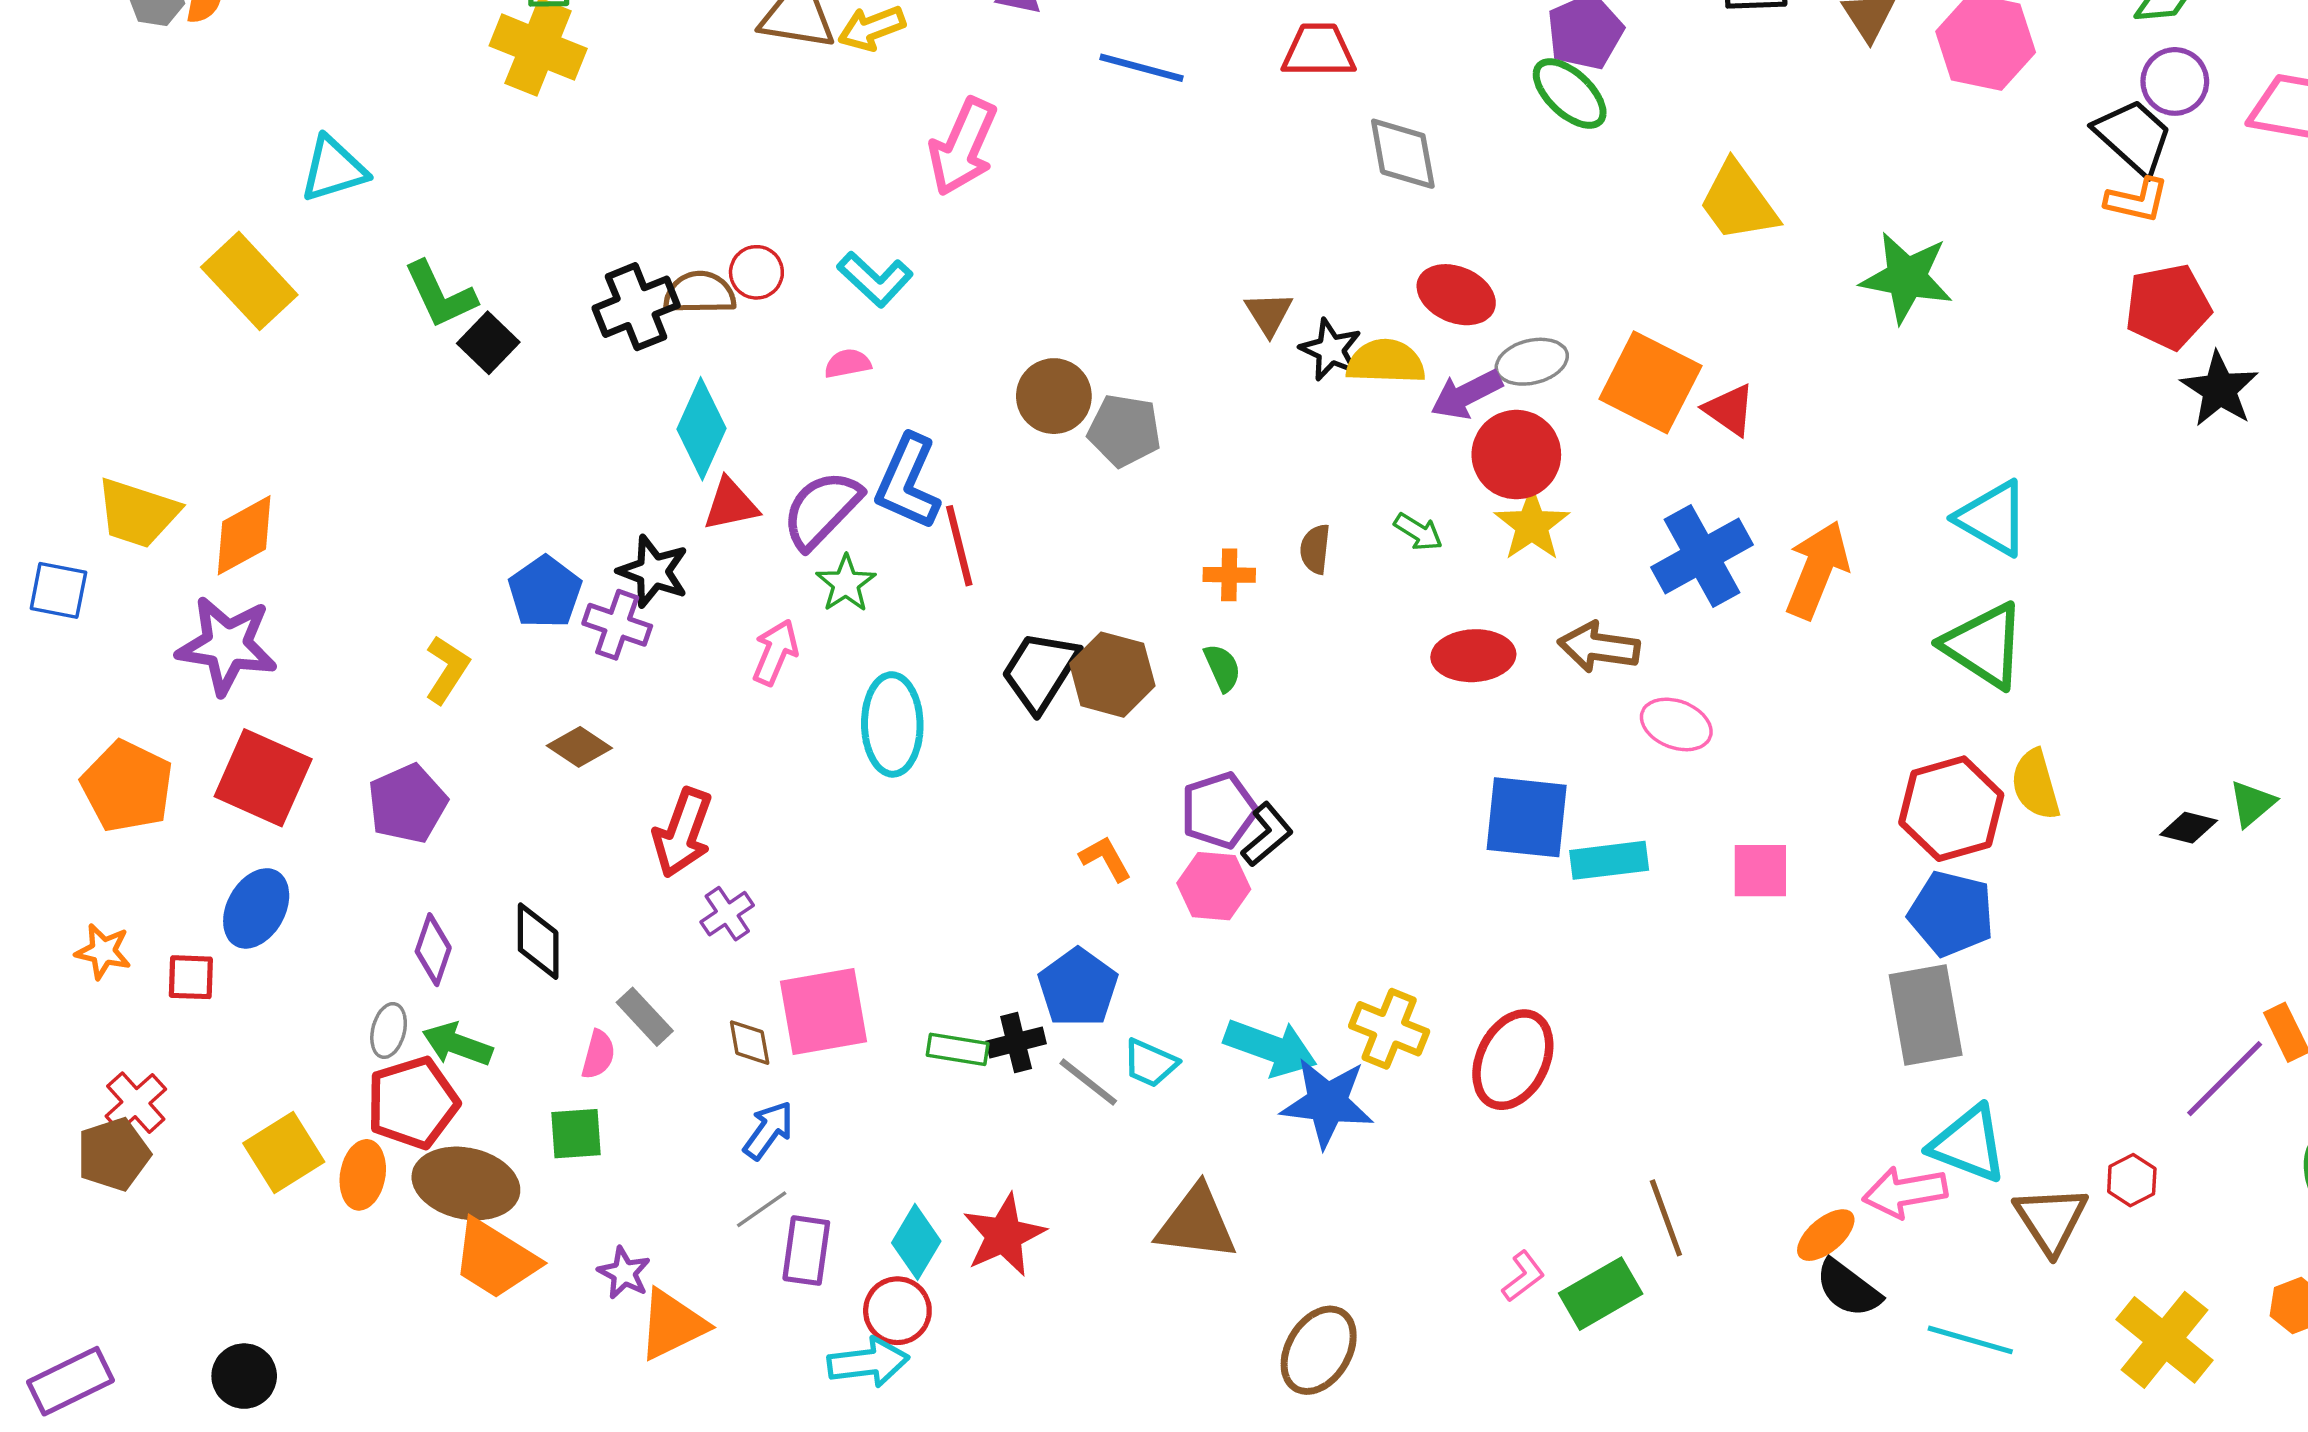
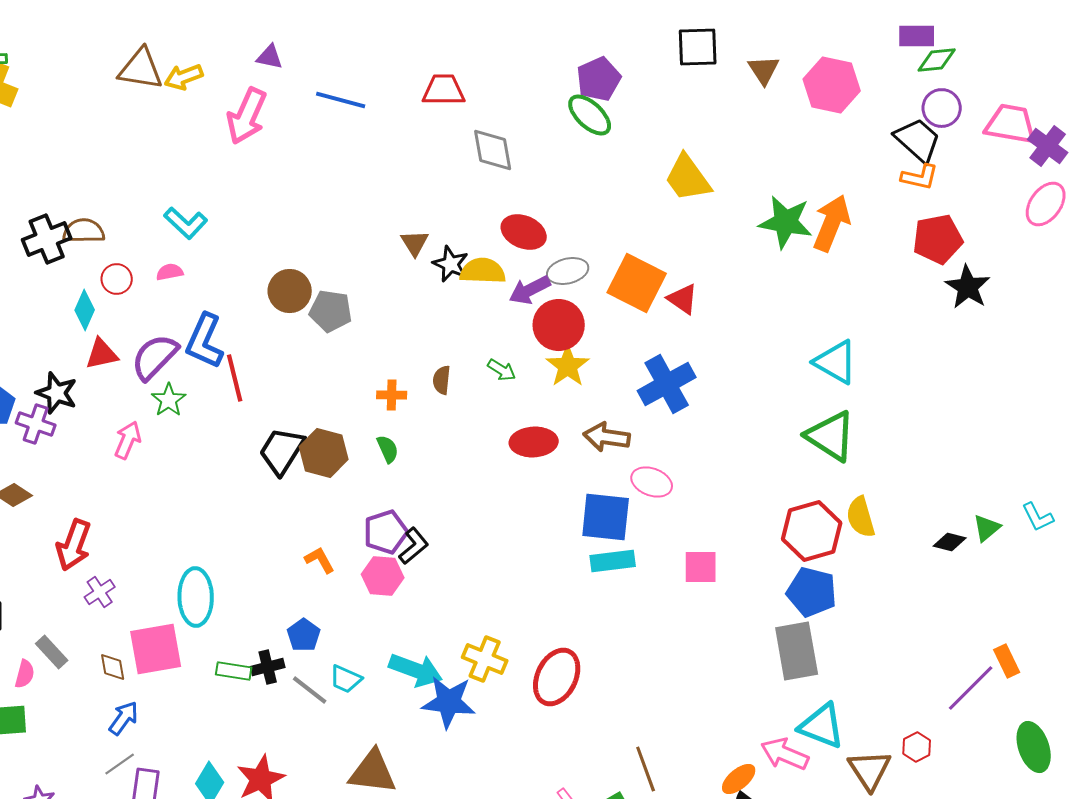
pink arrow: (963, 147) -> (247, 116), moved
red circle: (756, 272) -> (117, 279), moved
cyan diamond: (701, 429) -> (85, 310), size x0.7
orange arrow: (1817, 570) -> (832, 223), moved
cyan ellipse: (892, 724) -> (196, 597), moved
blue square: (1527, 817) -> (606, 517), moved
blue pentagon: (1078, 987) -> (304, 635), size x0.7
pink arrow: (1905, 1192) -> (785, 754), turned 33

